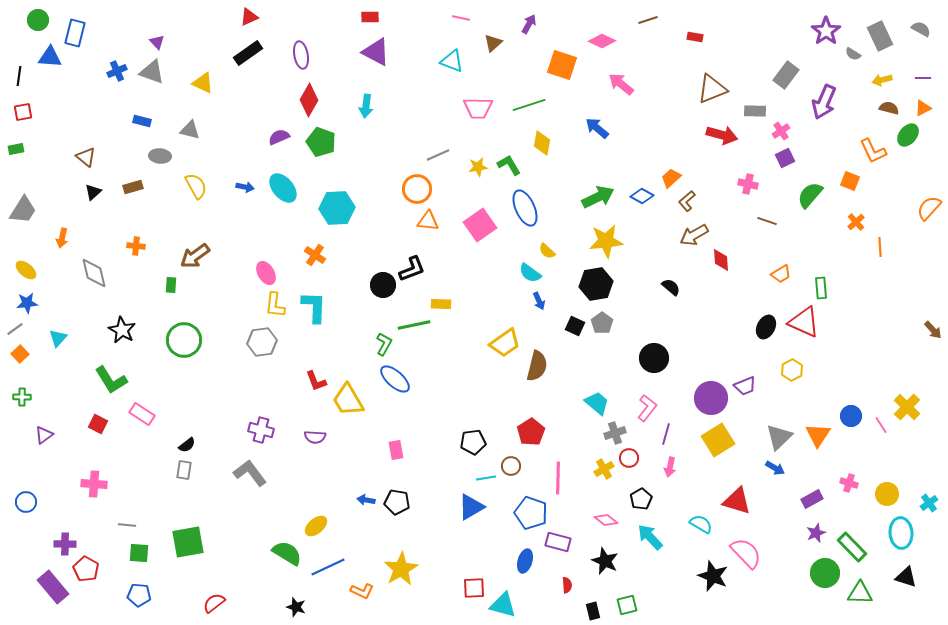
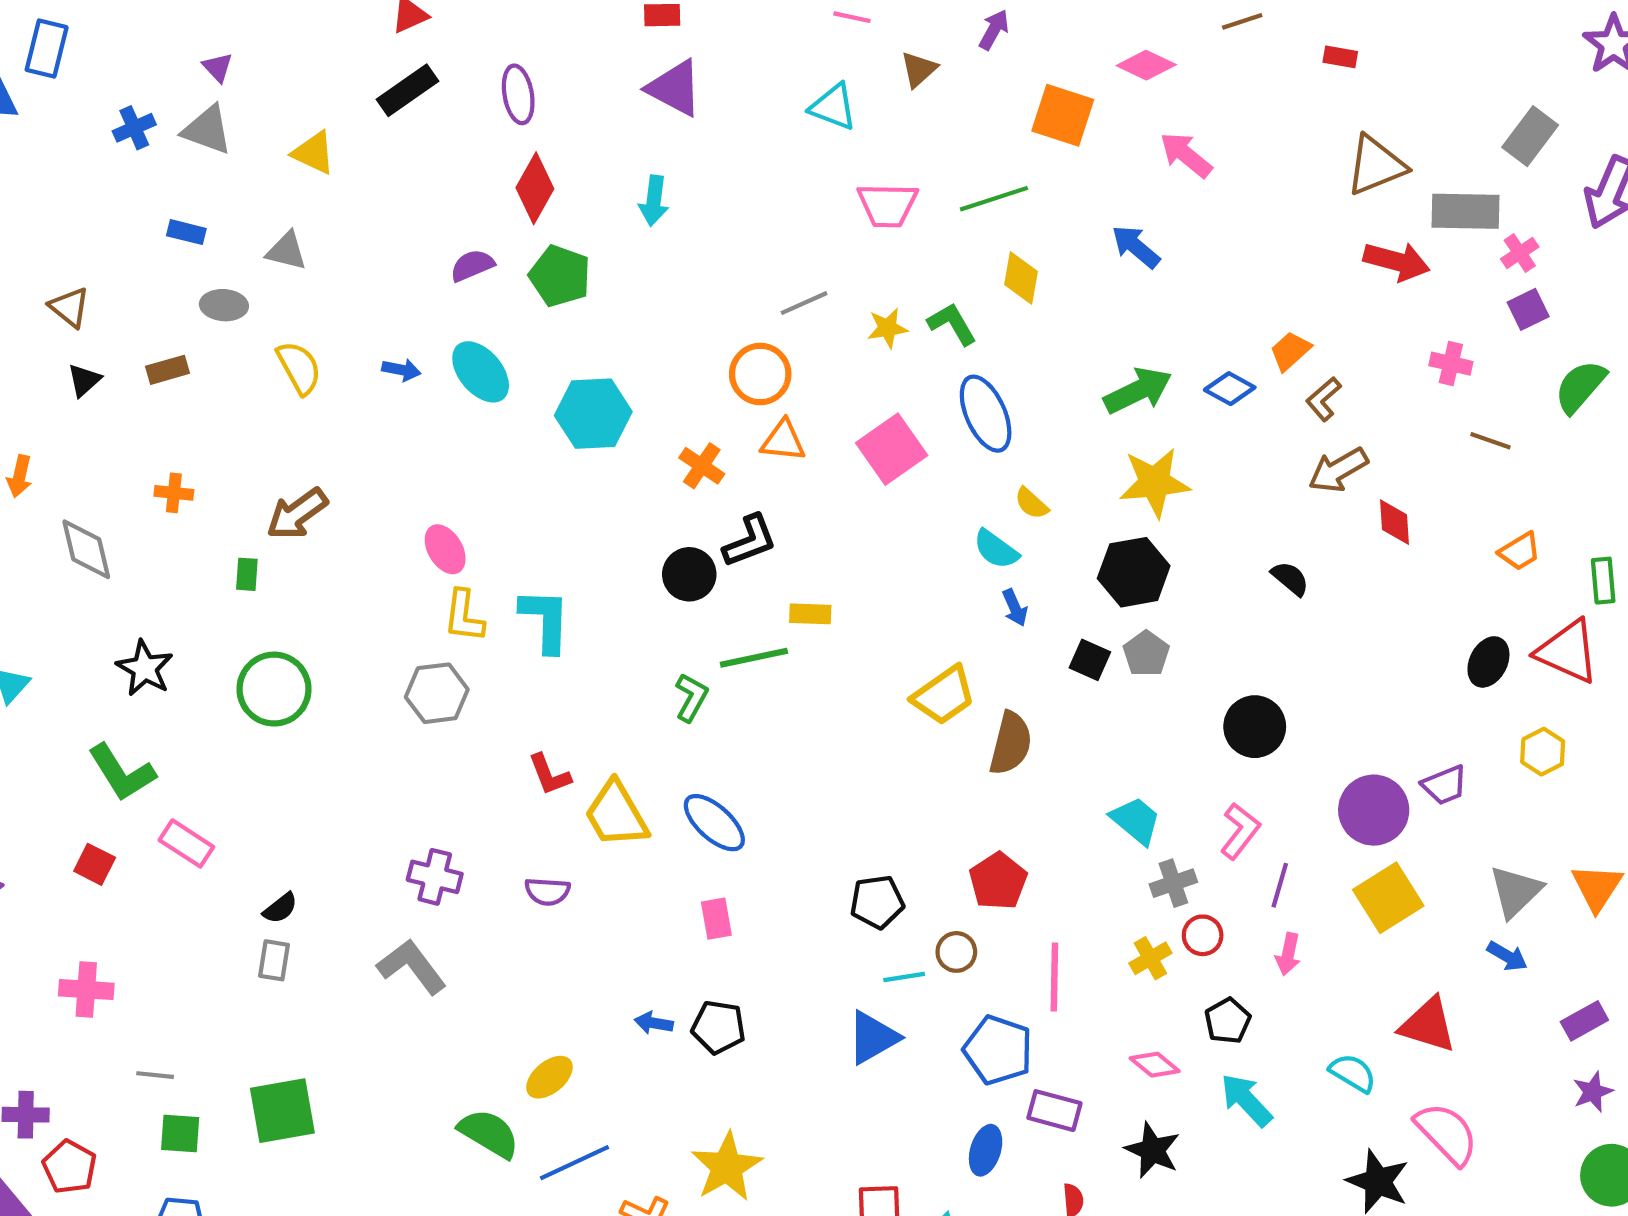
gray rectangle: (755, 111) -> (1465, 211), size x1.5
orange cross: (315, 255) -> (702, 466), moved
blue ellipse: (395, 379) -> (714, 823), moved

